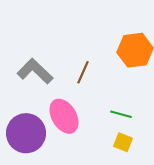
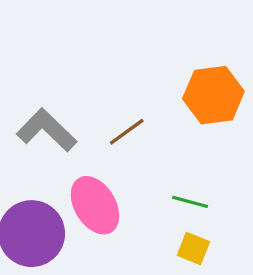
brown line: (83, 72) -> (127, 132), turned 30

